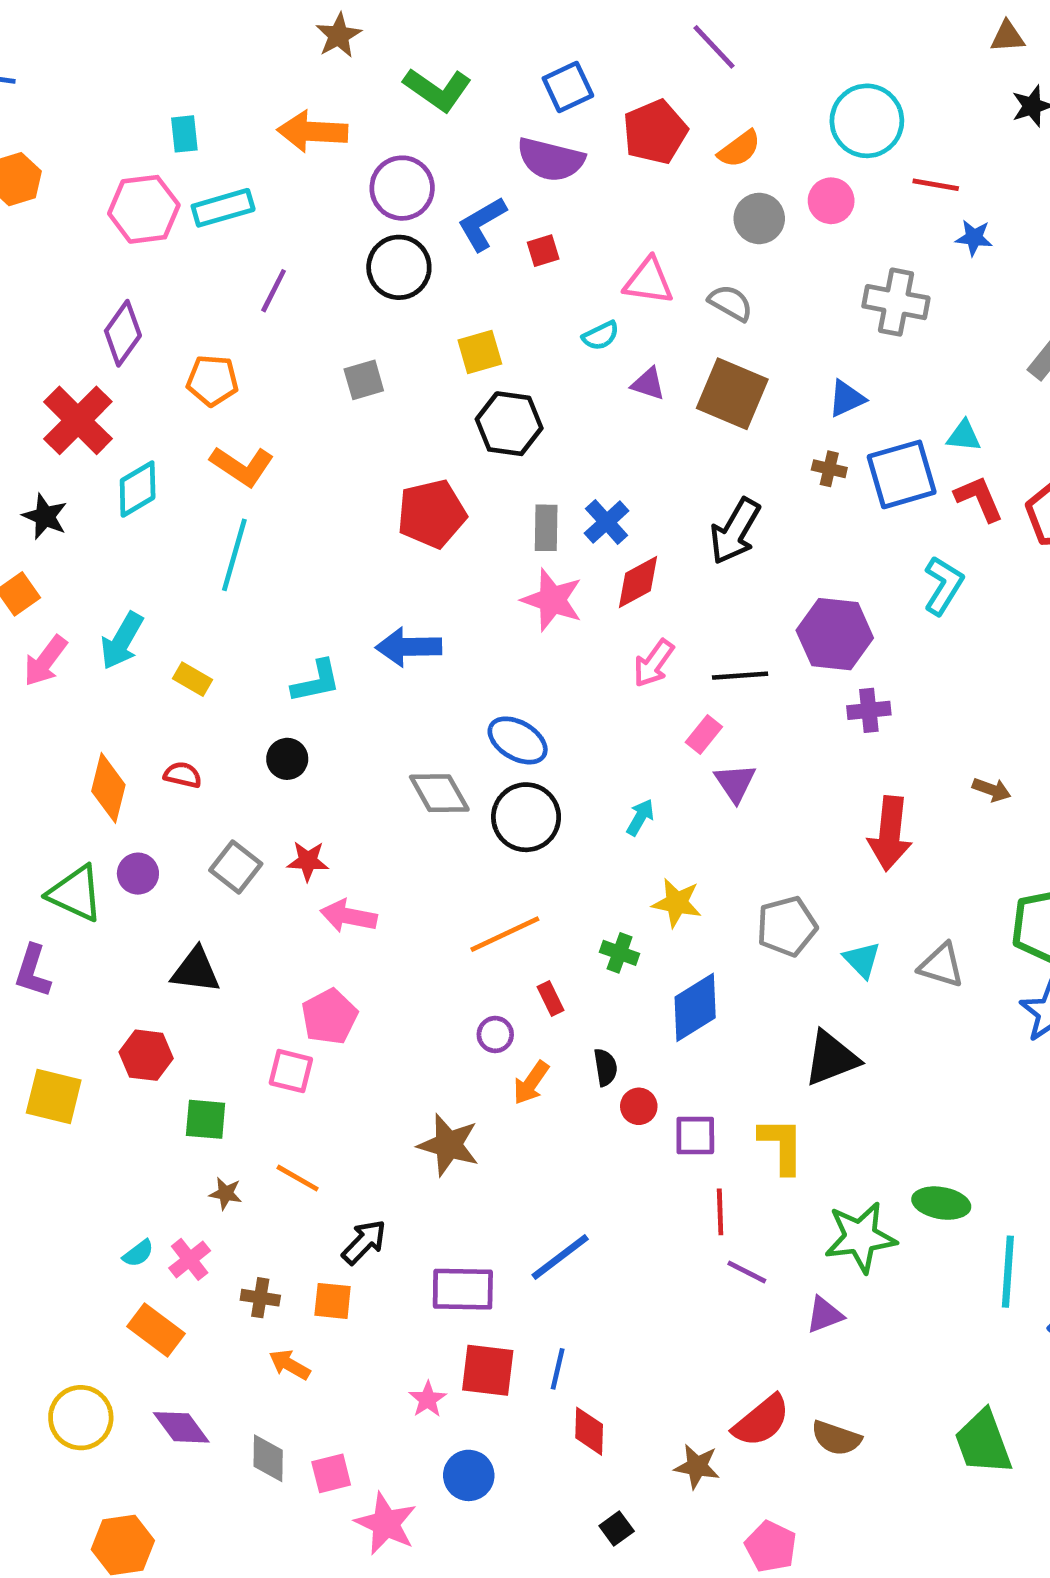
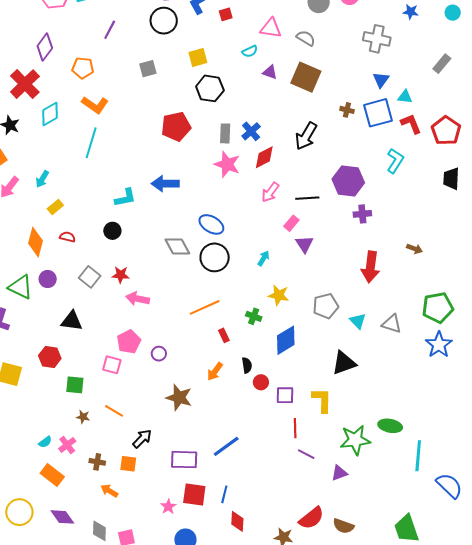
blue triangle: (847, 399) -> (381, 80), moved, turned -30
cyan arrow: (122, 641) -> (42, 179), size x0.7
yellow rectangle: (192, 679) -> (55, 207), moved, turned -70
purple circle: (495, 1034) -> (159, 354), moved

